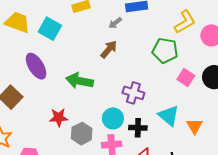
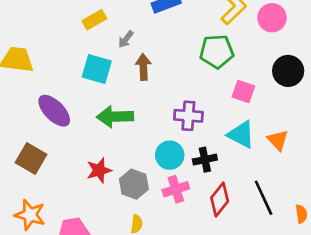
gray arrow: (115, 23) -> (126, 39), moved
cyan square: (50, 29) -> (97, 69), moved
brown arrow: (109, 49) -> (143, 67), turned -30
pink square: (186, 78) -> (243, 91), moved

